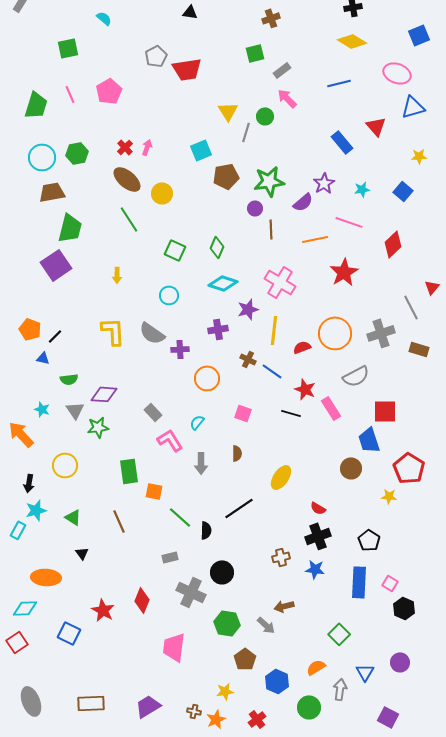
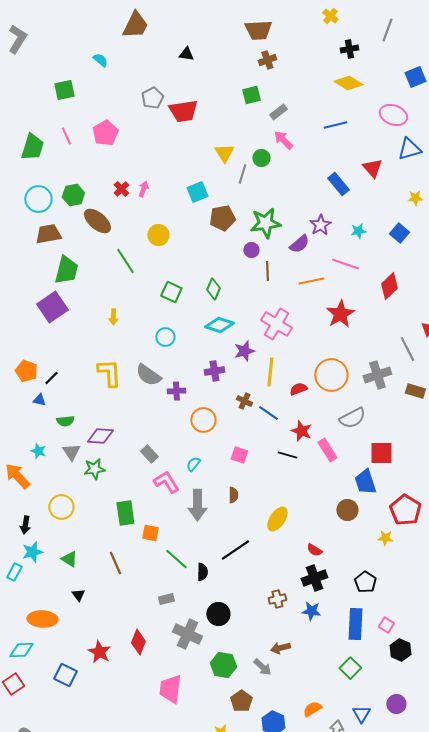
brown ellipse: (127, 179) -> (97, 221), moved
gray arrow: (201, 463) -> (197, 505), size x1.4
green square: (339, 634) -> (350, 668), moved

